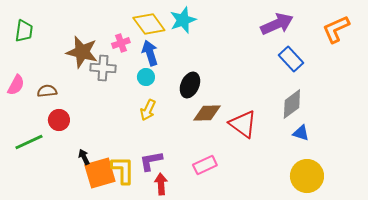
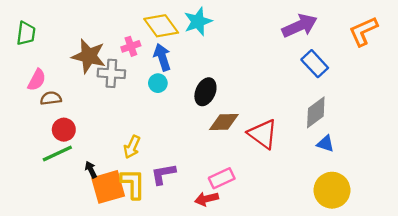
pink semicircle: (16, 85) -> (37, 80), moved
yellow arrow: (148, 110) -> (132, 147), moved
green line: (29, 142) -> (57, 153), moved
red arrow: (161, 184) -> (207, 199), moved, turned -100

